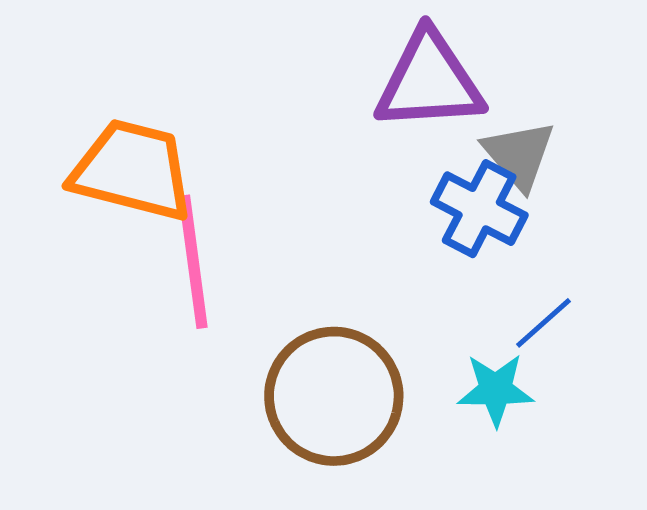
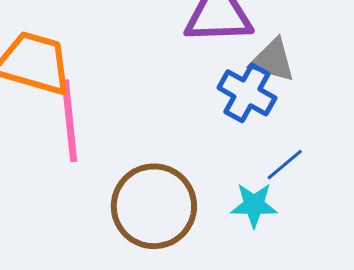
gray triangle: (519, 155) -> (273, 60), turned -36

